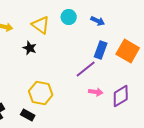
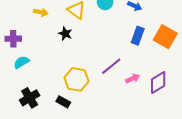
purple line: (86, 69) -> (111, 66), moved
pink arrow: (96, 92) -> (133, 78), turned -32

